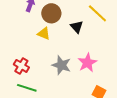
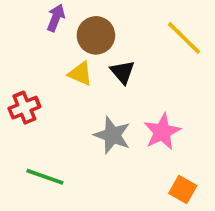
black triangle: (77, 27) -> (122, 72), moved
red cross: (21, 66) -> (24, 108), moved, turned 35

